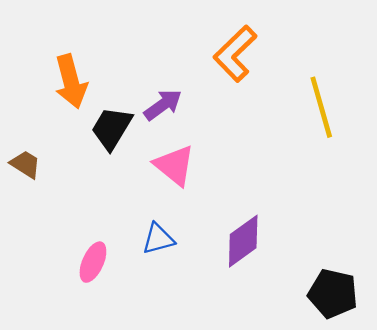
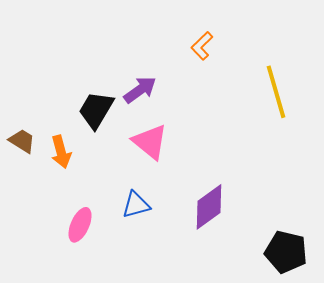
orange L-shape: (235, 54) -> (202, 46), size x0.6
orange arrow: (71, 82) -> (61, 152), moved, size x0.7

